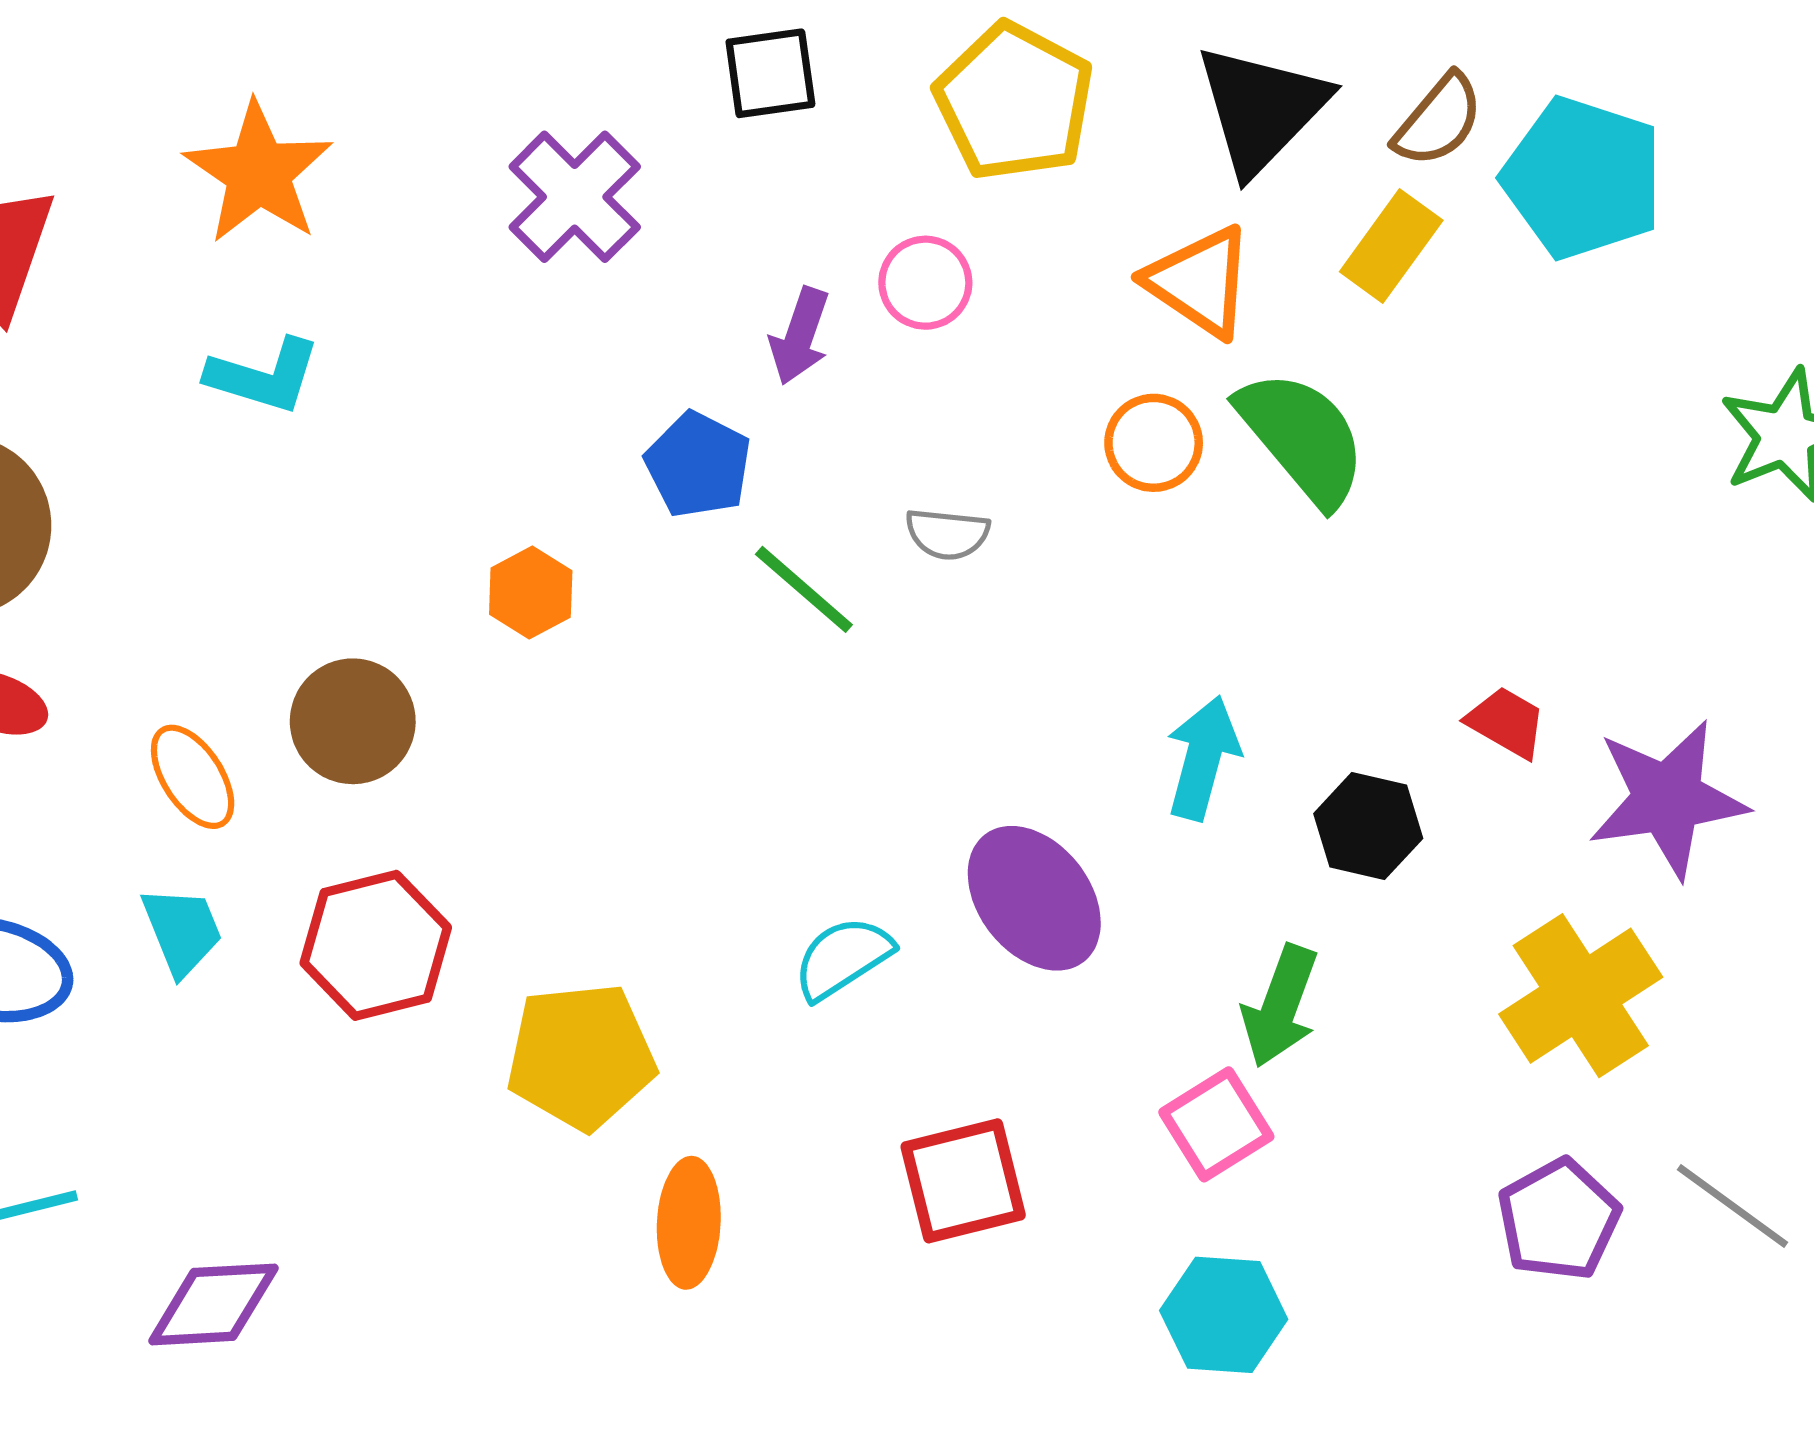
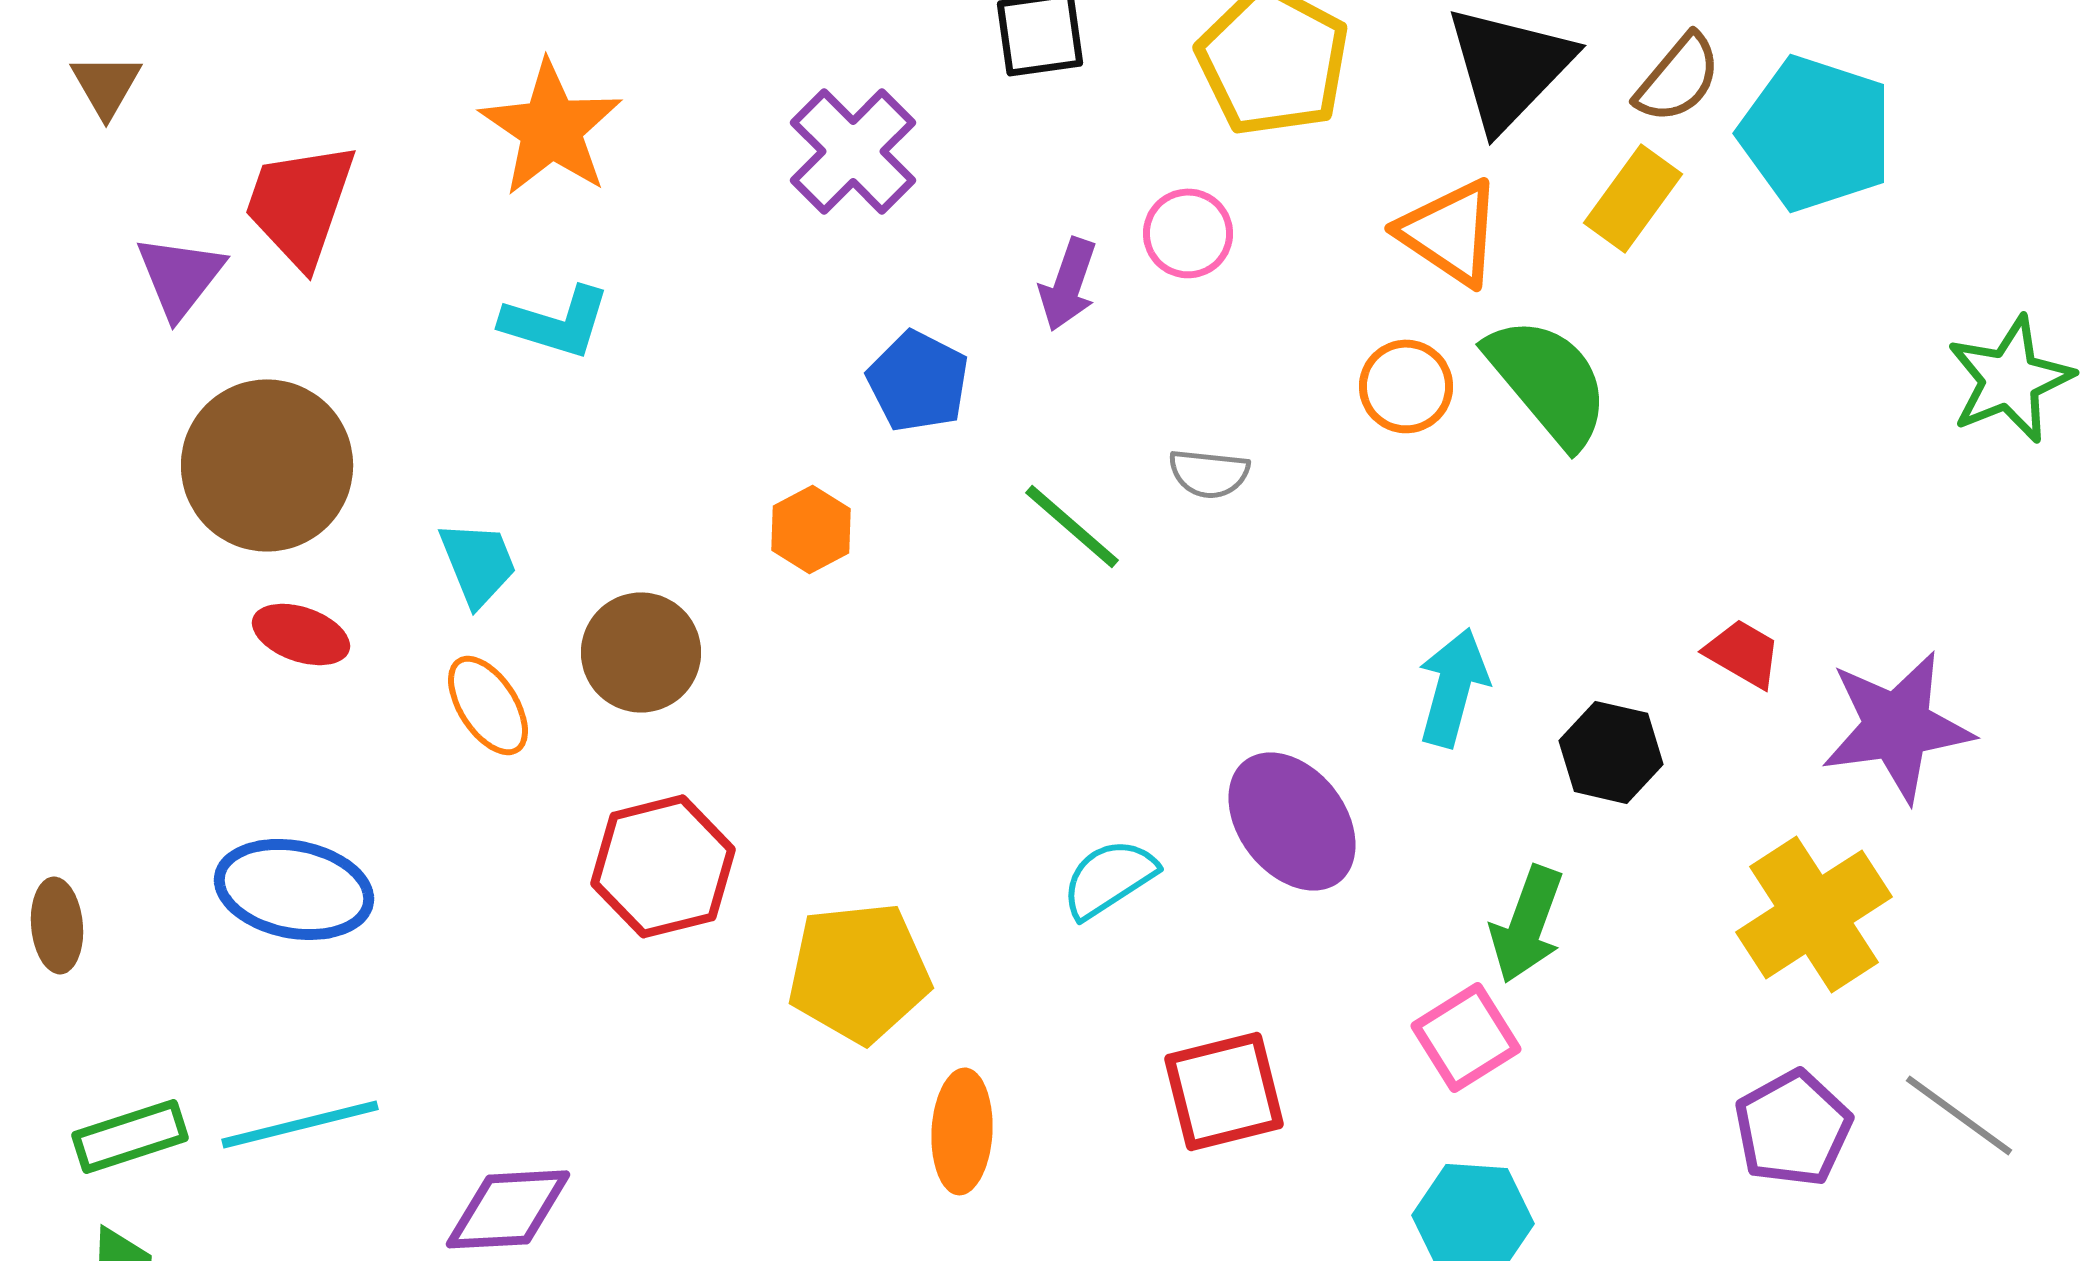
blue pentagon: (698, 465) -> (918, 381), moved
cyan trapezoid: (182, 931) -> (478, 563), moved

